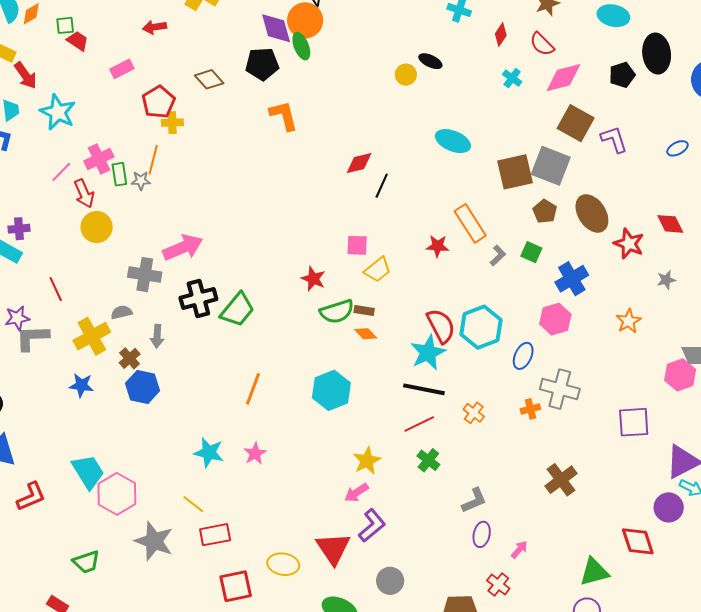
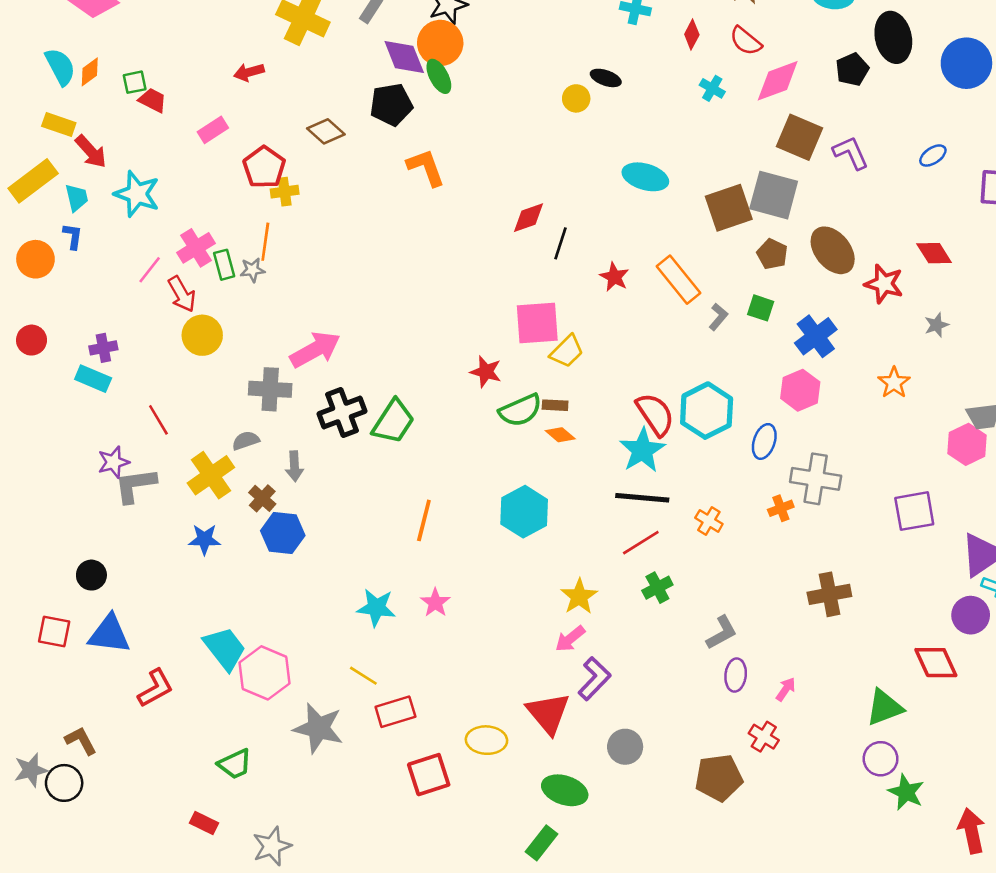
pink square: (357, 245) -> (537, 323), size x1.6
red star: (438, 246) -> (614, 277), moved, turned 30
green cross: (428, 460) -> (657, 588), turned 30
brown cross: (561, 480) -> (829, 594), turned 32

